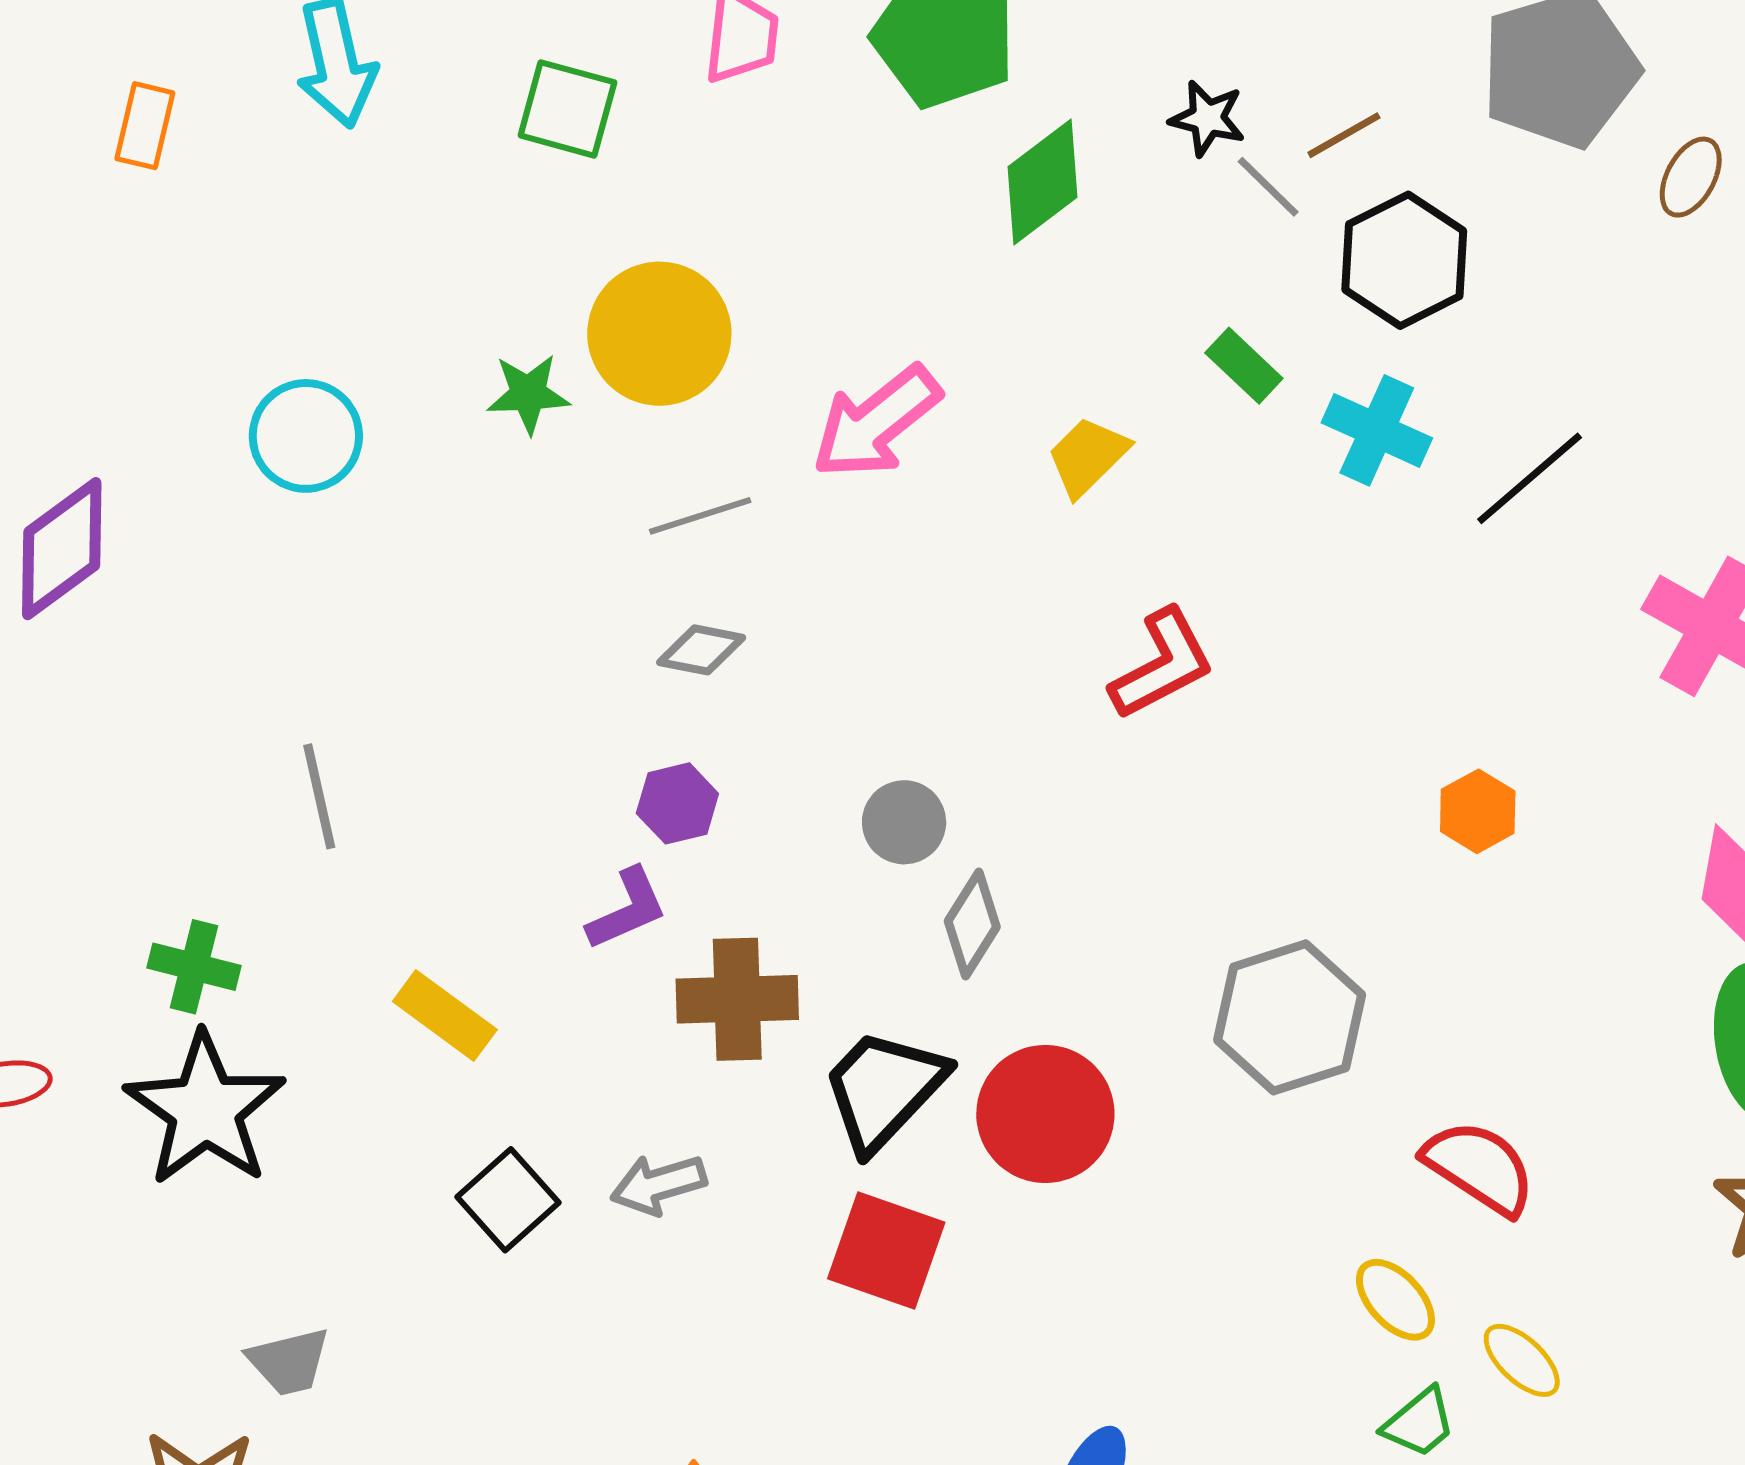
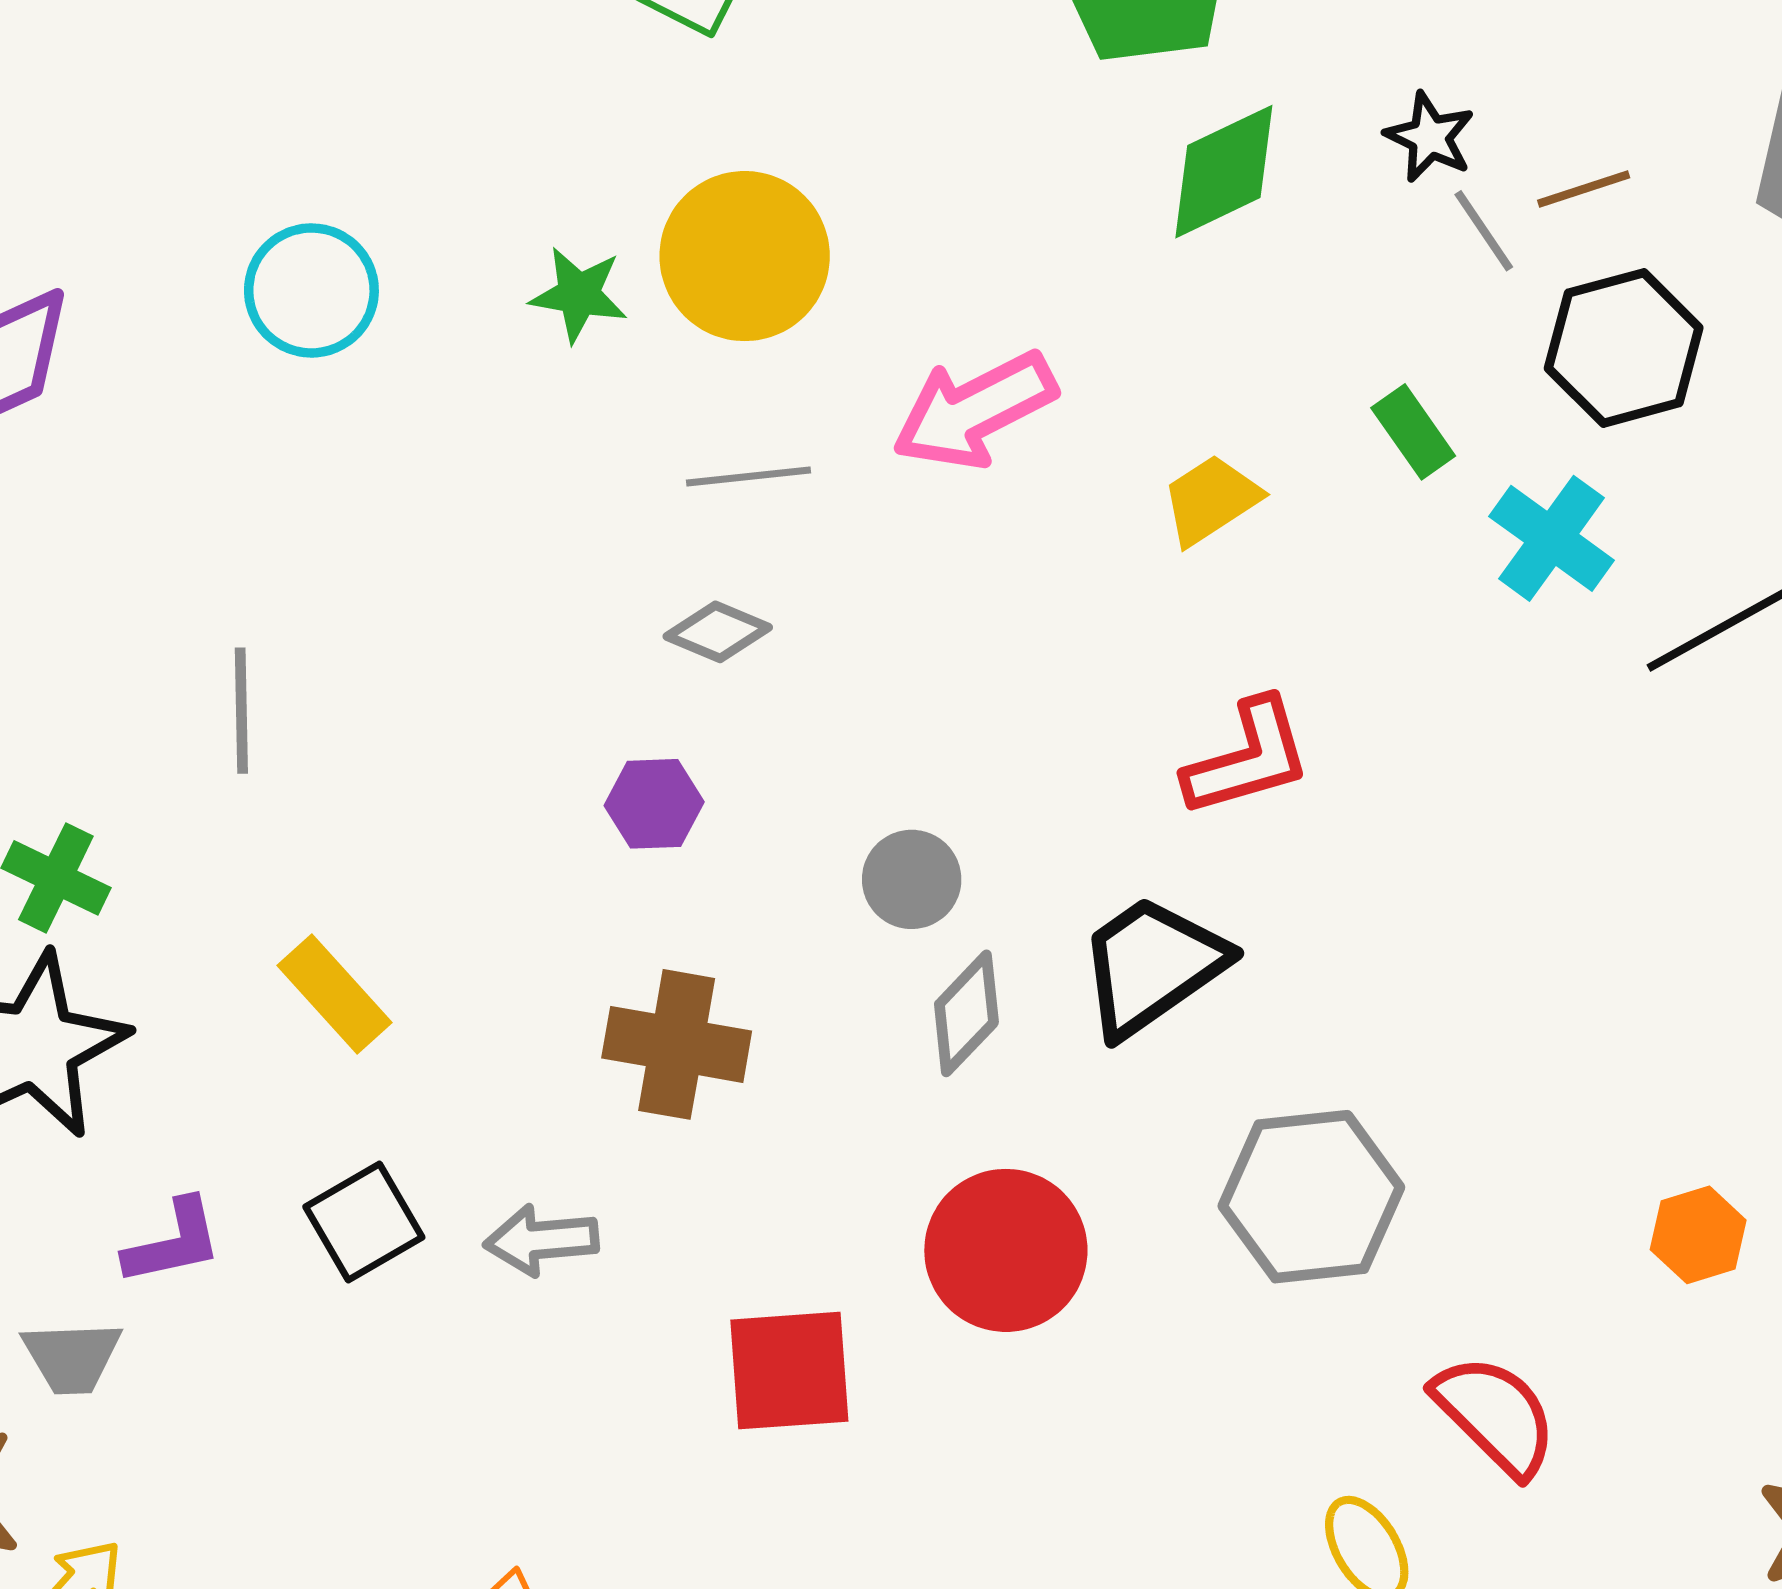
orange hexagon: (1478, 811) -> (1698, 1235), moved
purple L-shape: (627, 909) -> (173, 1242), moved
black trapezoid: (884, 1089) -> (1152, 966), moved
red square: (886, 1251) -> (789, 1371), turned -35

